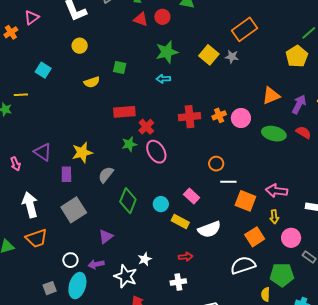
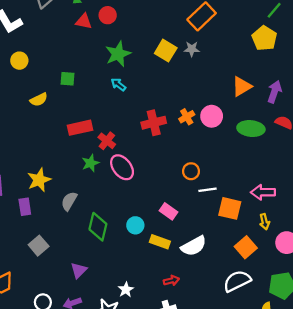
cyan arrow: (163, 79) -> (118, 85), turned 48
gray square: (74, 210) -> (39, 246), size x0.7

